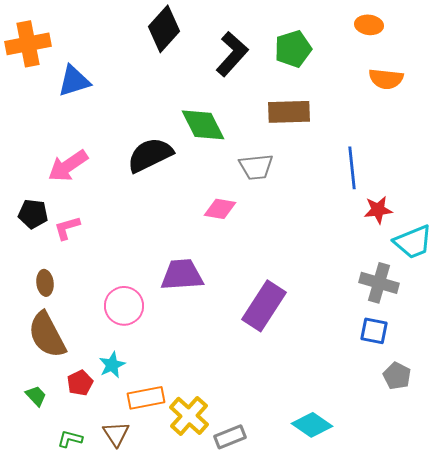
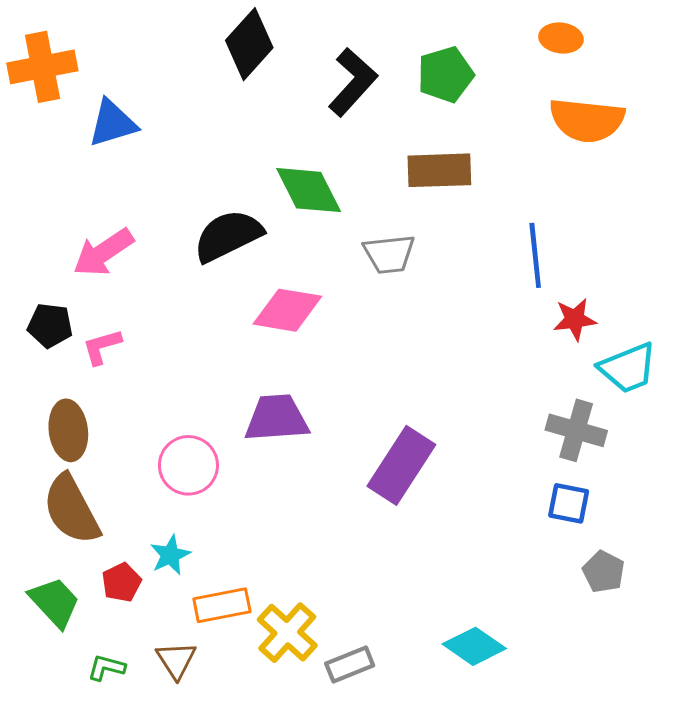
orange semicircle: (386, 79) -> (587, 120), size x1.4
pink diamond: (220, 209) -> (287, 310), moved, size x1.4
brown ellipse: (45, 283) -> (68, 430), size x1.5
green trapezoid: (36, 396) -> (55, 602), size x1.6

